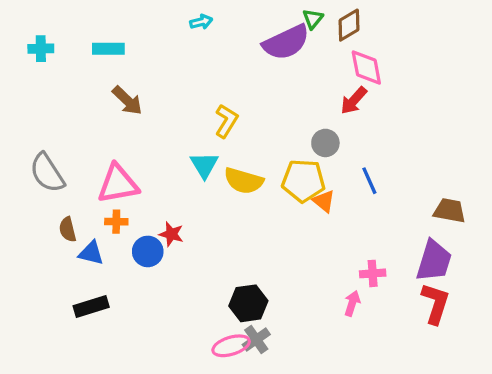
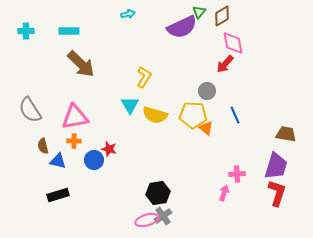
brown arrow: (127, 101) -> (81, 64), size x1.4

